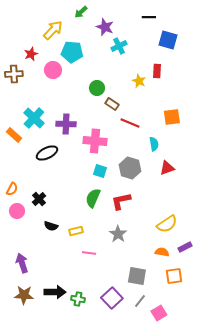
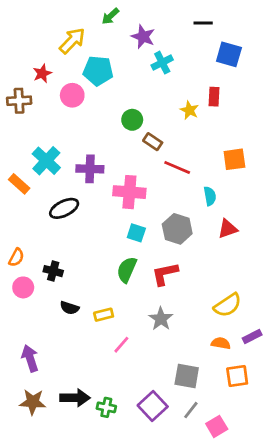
black cross: (39, 199) -> (53, 271), turned -32
pink line: (89, 253) -> (121, 345), turned -56

